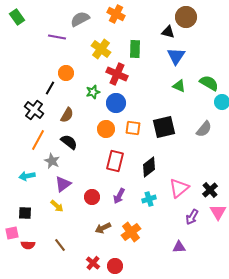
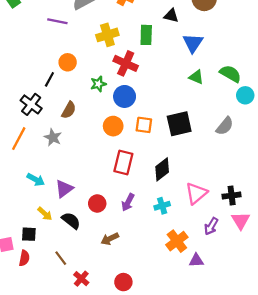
black triangle: (168, 32) -> (171, 16), moved
yellow cross: (101, 49) -> (107, 35), turned 36
orange line: (38, 140) -> (19, 139), moved
black semicircle: (69, 142) -> (71, 221), moved
gray star: (52, 161) -> (53, 137), moved
cyan arrow: (27, 176) -> (36, 180), moved, turned -140
black cross: (210, 190) -> (232, 196), turned 35
yellow arrow: (57, 206) -> (45, 214), moved
black square: (25, 213) -> (29, 234), moved
orange cross: (131, 232) -> (177, 241), moved
red semicircle: (28, 245) -> (24, 258), turned -80
red cross: (93, 263) -> (81, 279), moved

